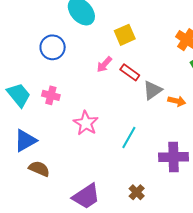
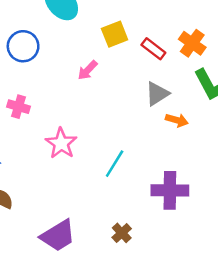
red rectangle: (130, 72) -> (153, 49), moved
gray triangle: (153, 90) -> (157, 94), moved

